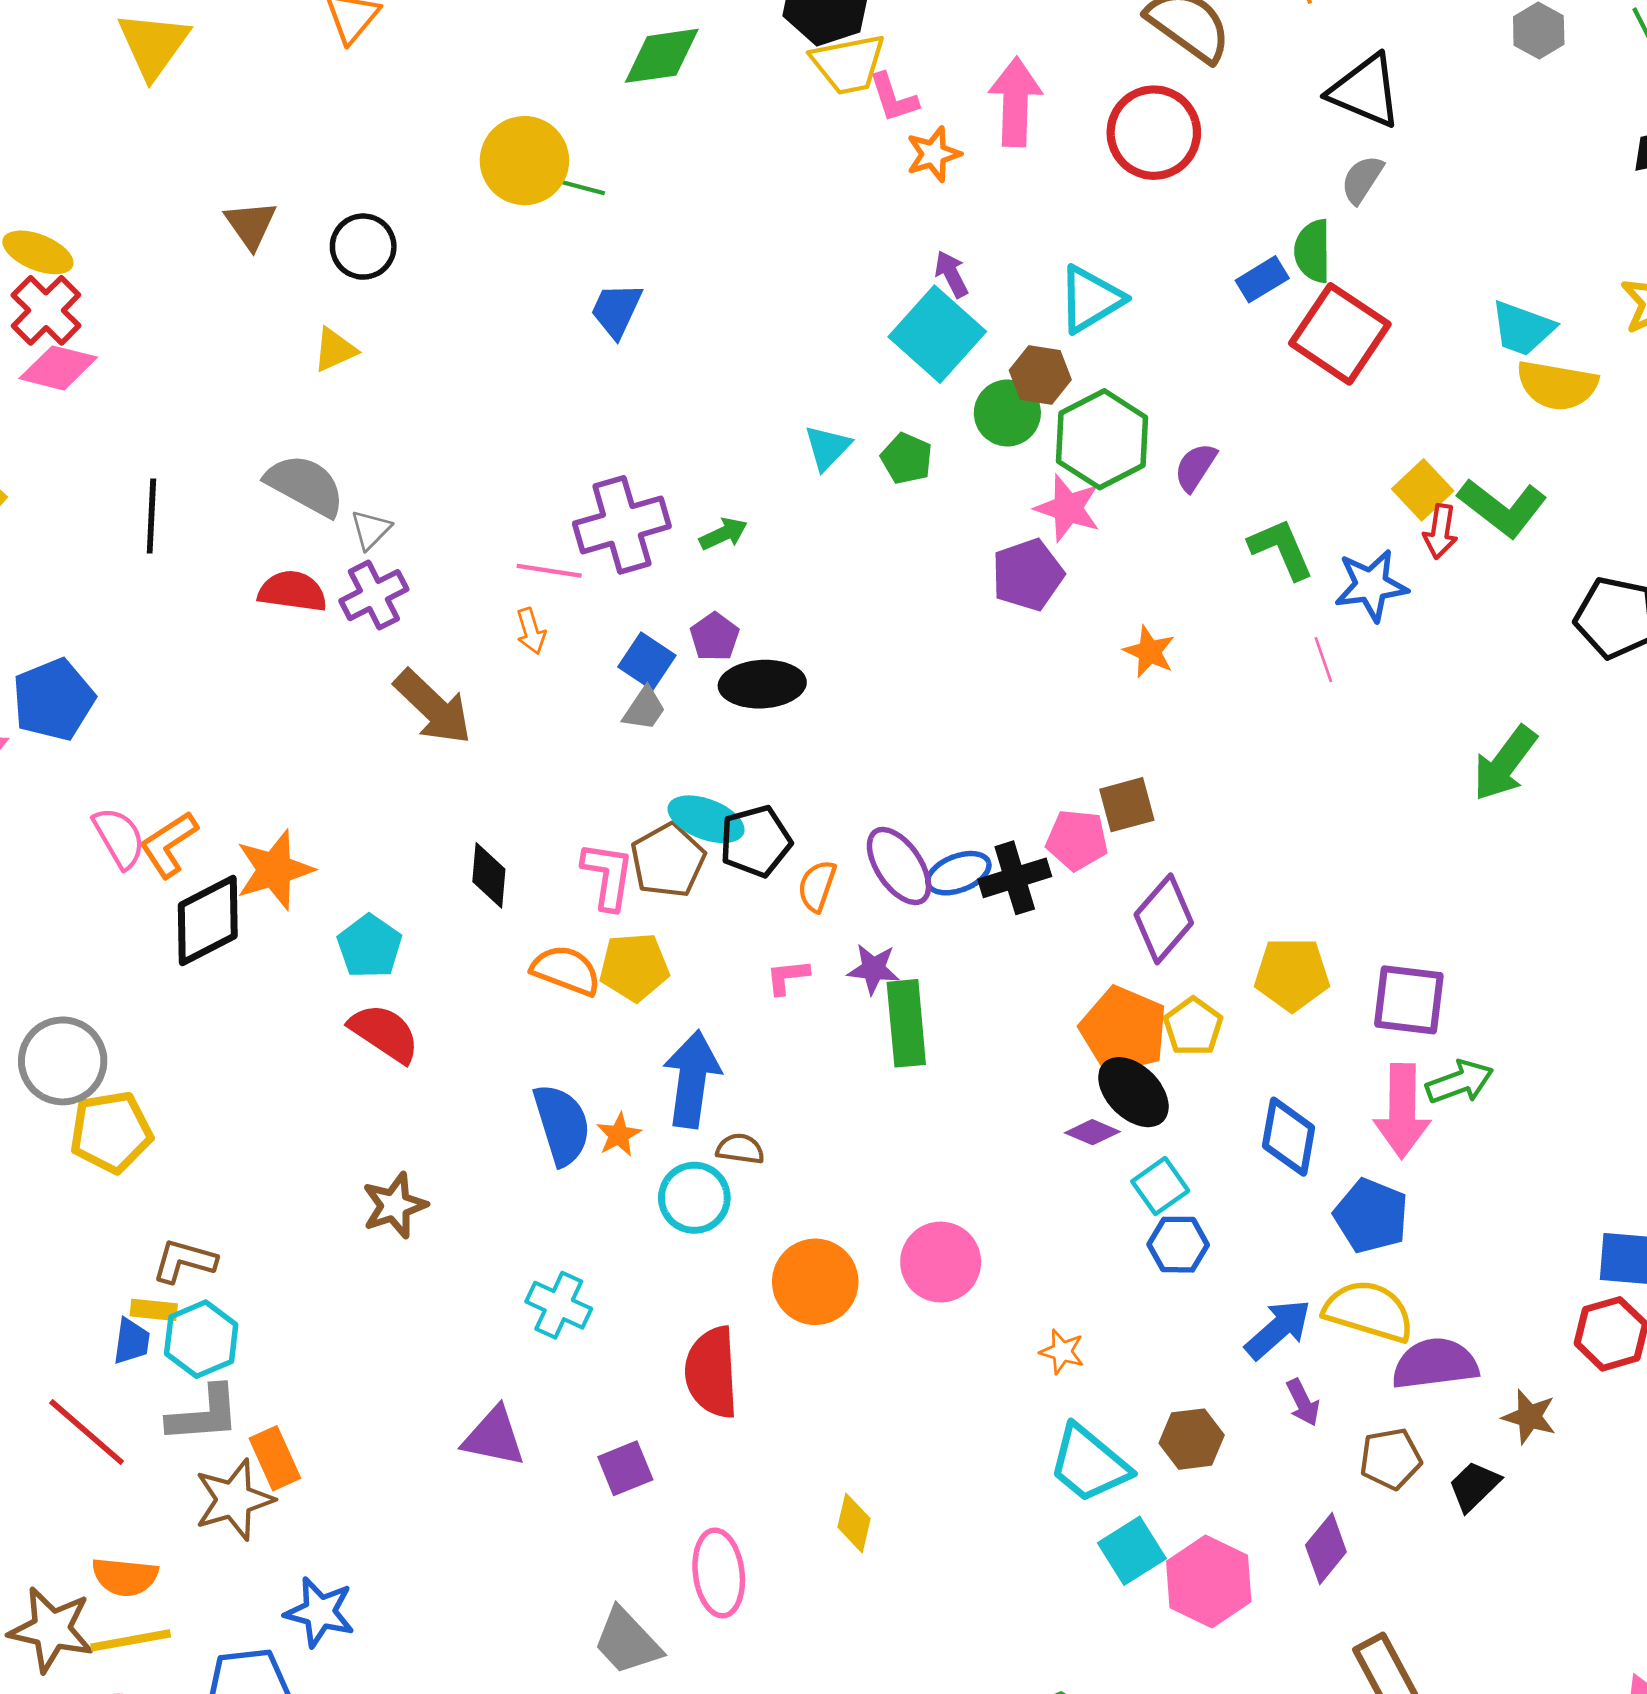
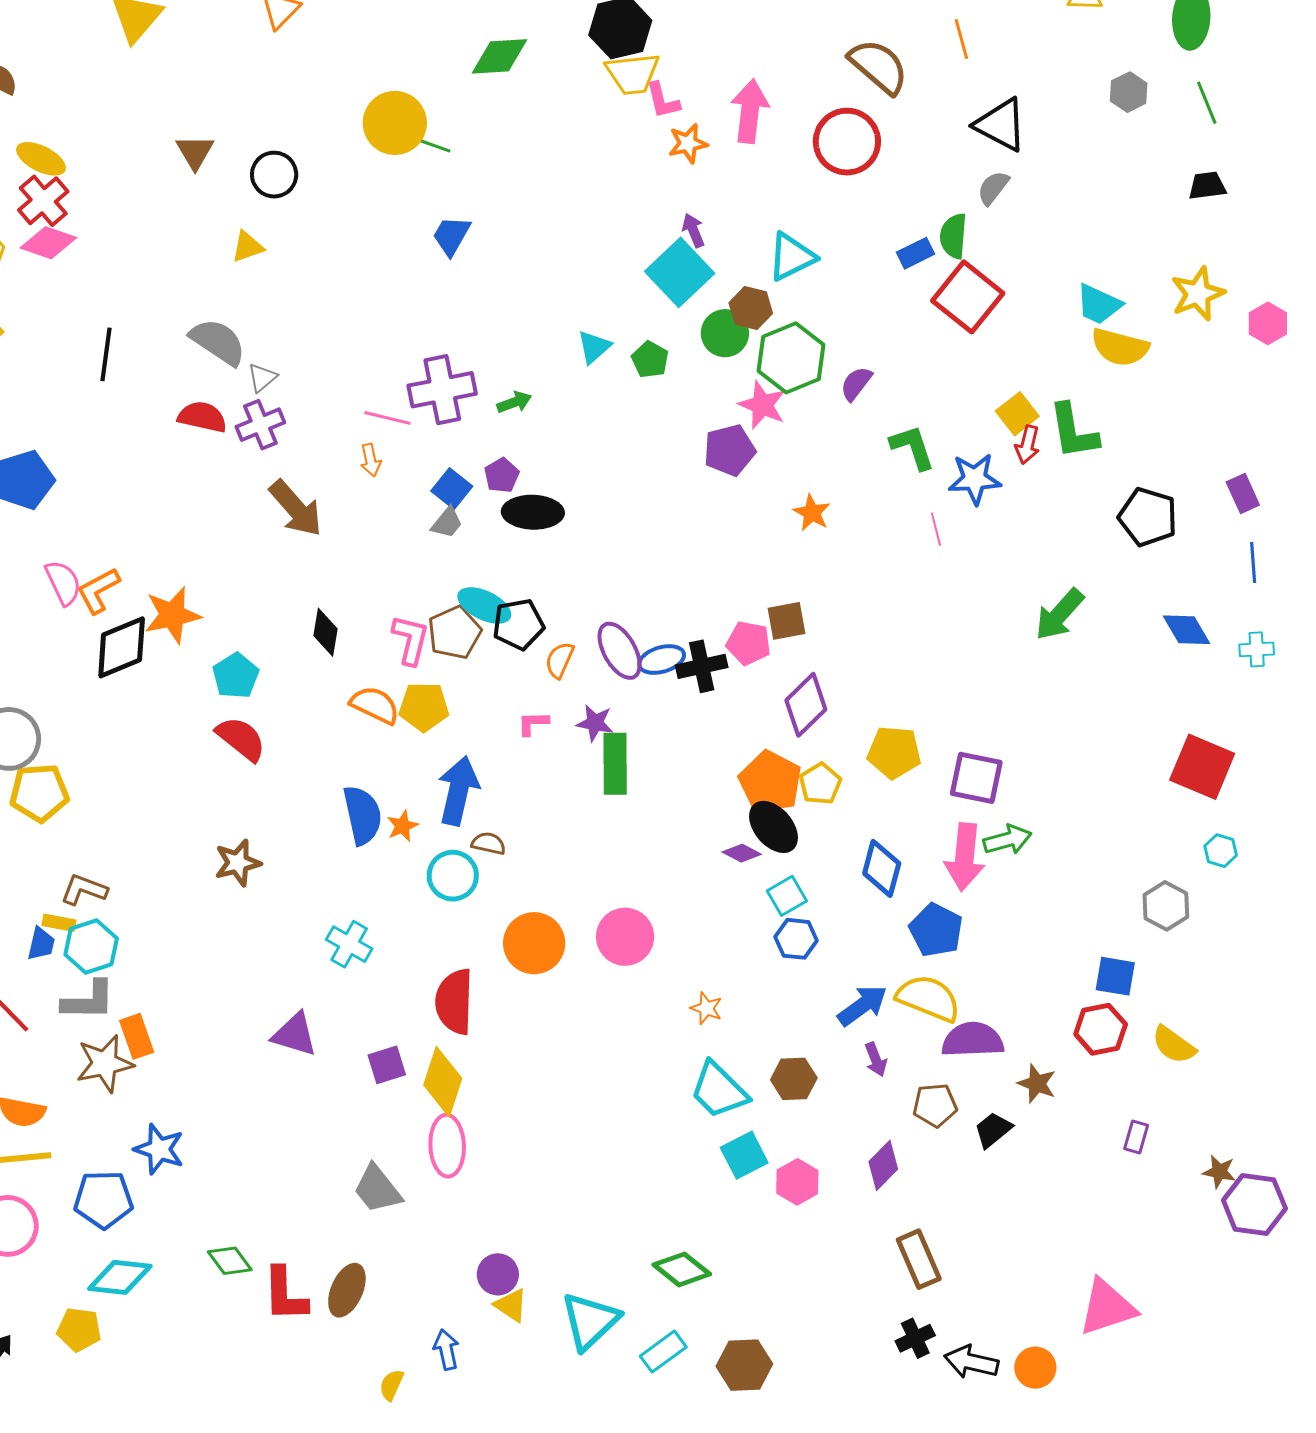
green L-shape: (1502, 508) -> (1073, 431), turned 38
yellow diamond: (854, 1523) -> (443, 1082), moved, size x1.6
pink hexagon: (1209, 1582) -> (797, 1182), size x0.7

